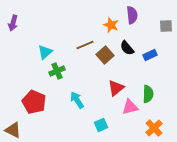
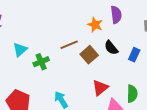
cyan triangle: (45, 52) -> (20, 50), moved
blue rectangle: (150, 55) -> (134, 55), turned -40
green cross: (57, 71) -> (41, 62), moved

